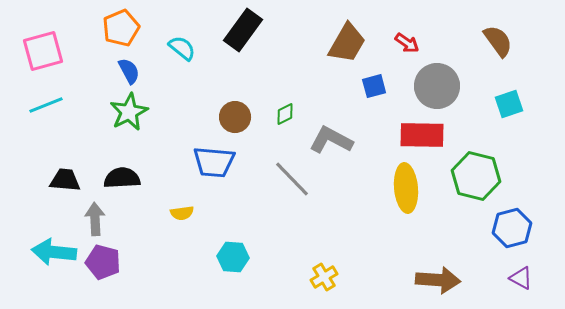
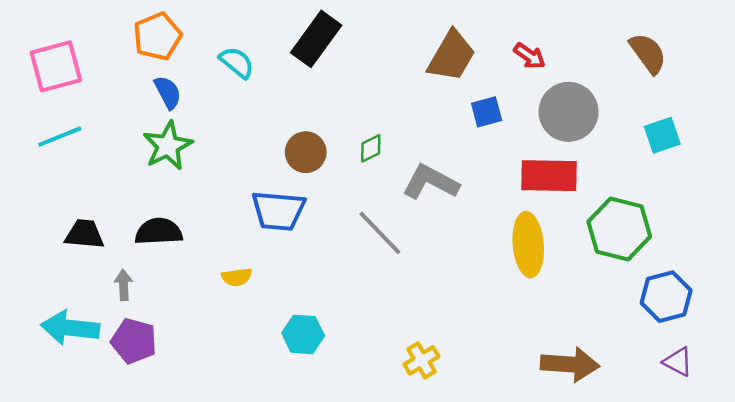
gray arrow: (95, 219) -> (124, 285), size x0.7

